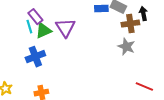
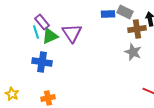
blue cross: (35, 57) -> (42, 62), turned 30

